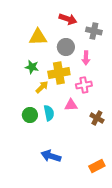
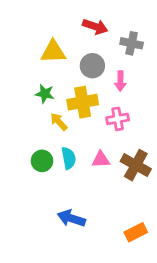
yellow arrow: (42, 87) -> (59, 122), turned -88
pink triangle: (71, 105) -> (101, 159), moved
brown cross: (97, 118) -> (136, 165), size x1.5

